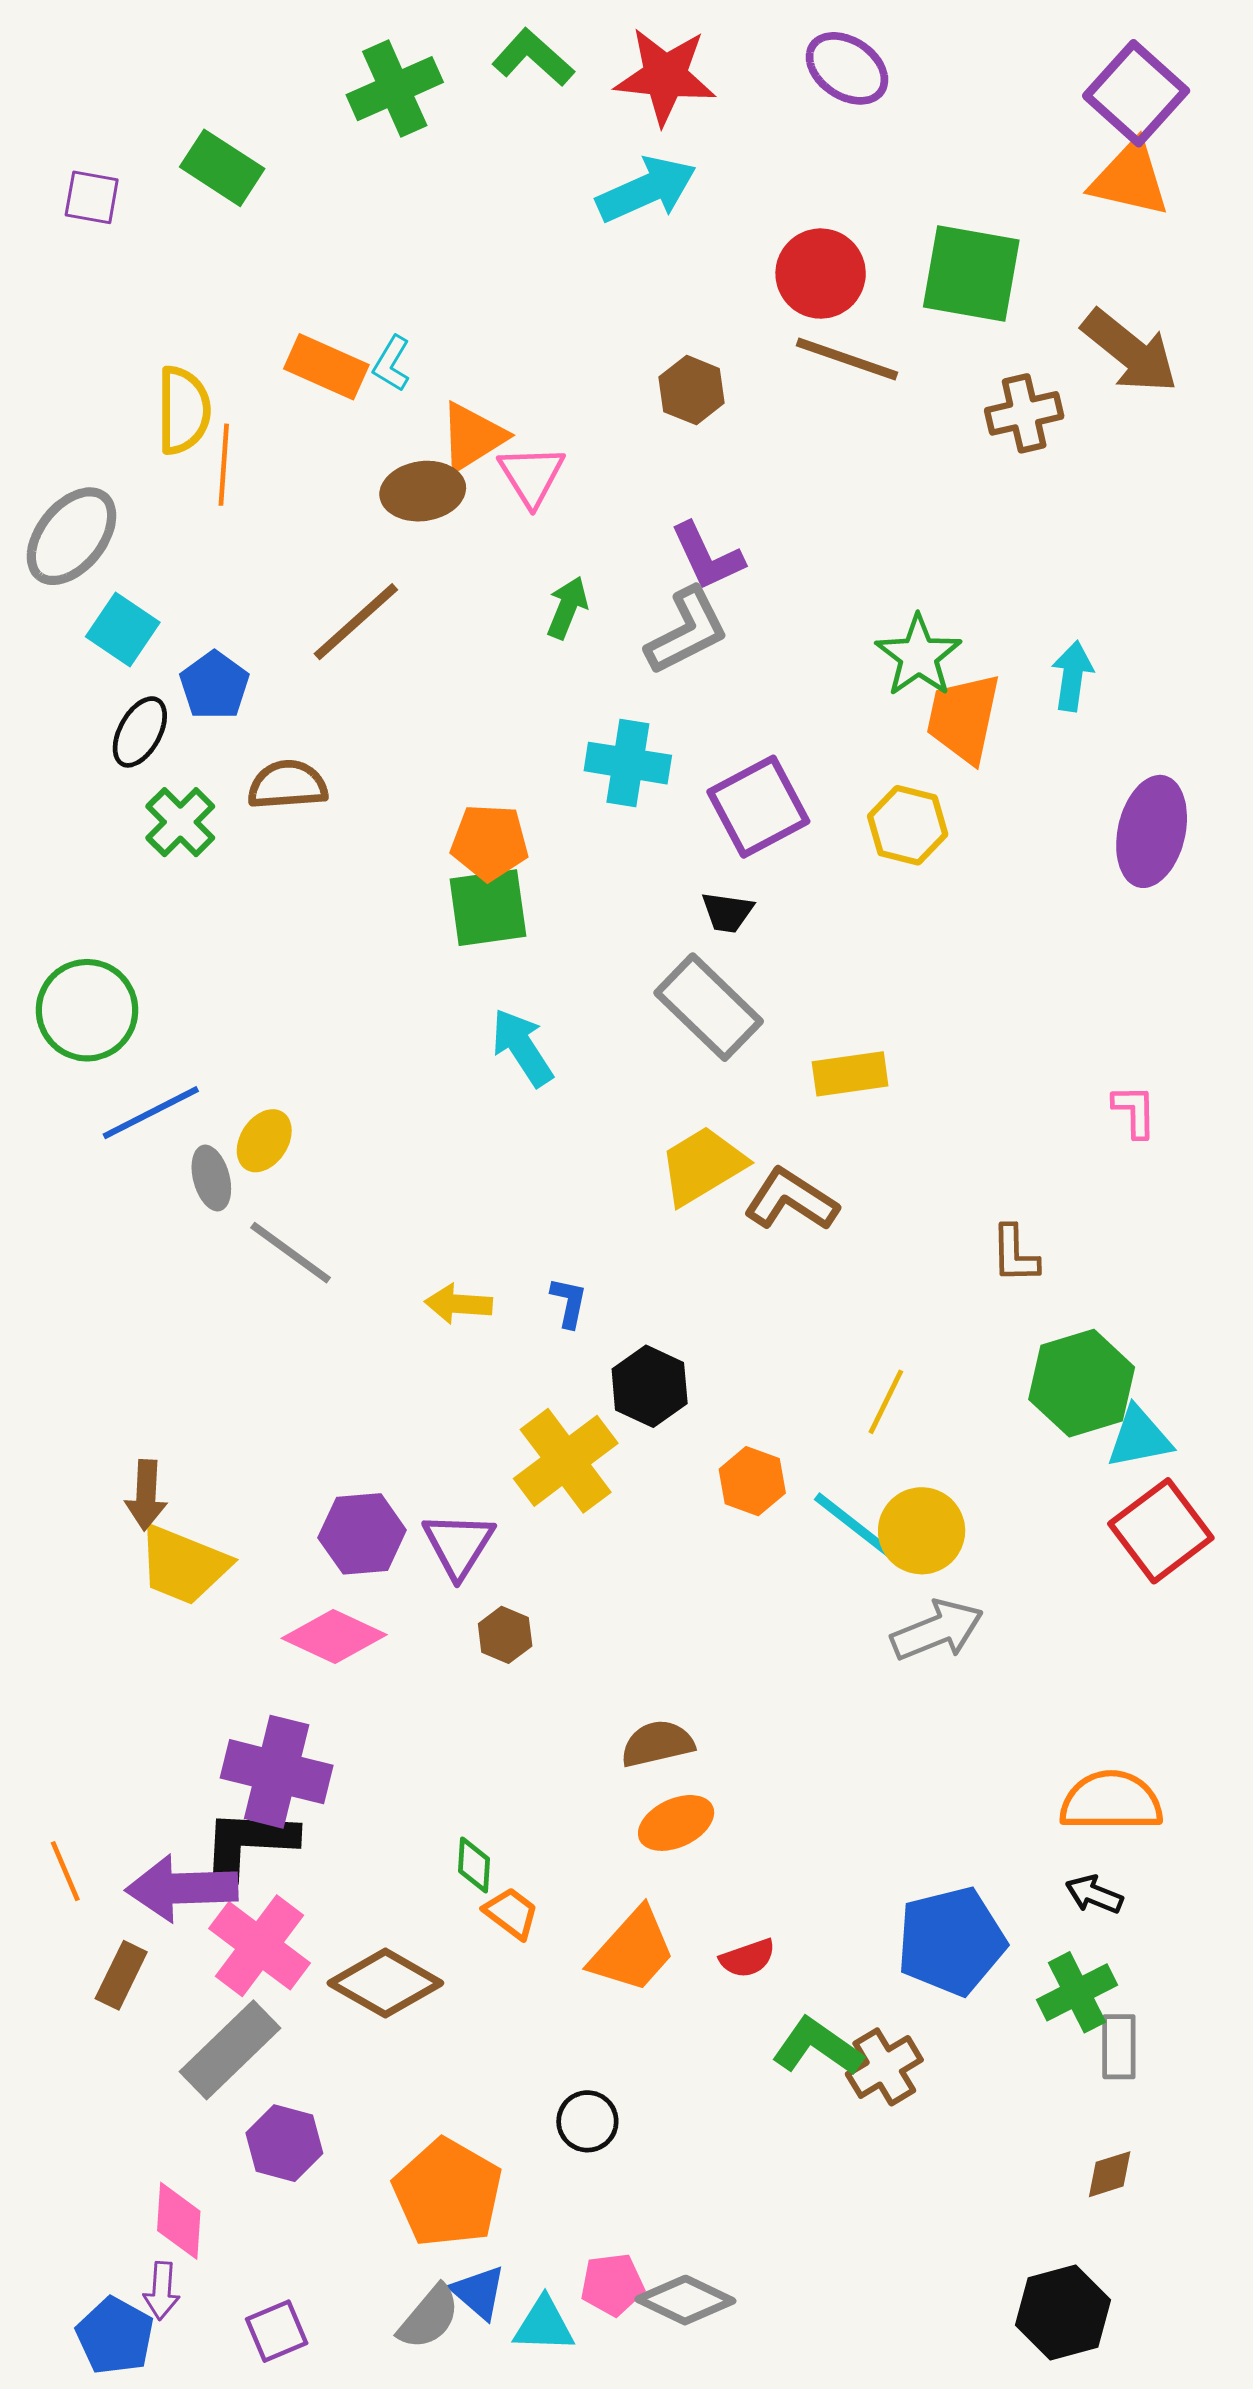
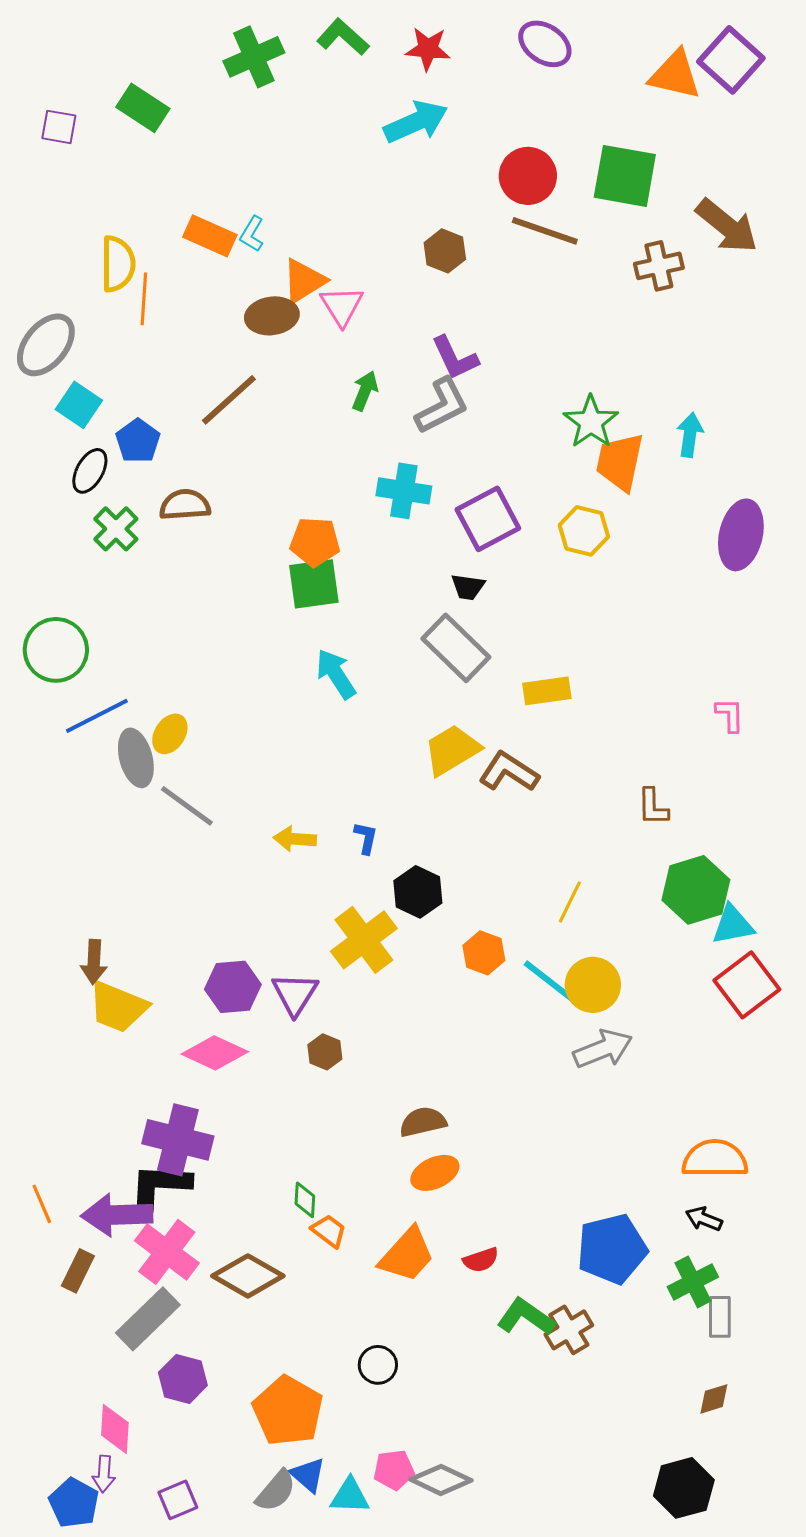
red star: (665, 76) -> (428, 49), size x0.7
orange triangle: (1130, 179) -> (675, 75), moved
gray ellipse: (211, 1178) -> (136, 758), size x1.4

